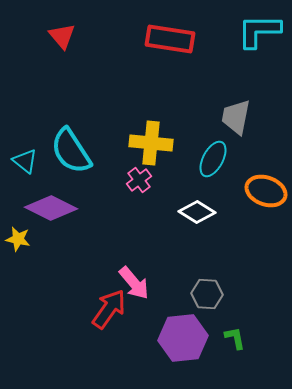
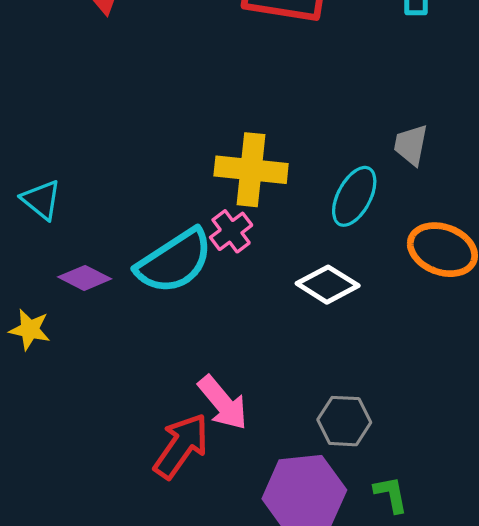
gray trapezoid: (236, 117) -> (411, 145), moved, size x0.7
cyan semicircle: (71, 151) -> (174, 261), moved, turned -90
purple diamond: (51, 208) -> (85, 278), size x0.6

